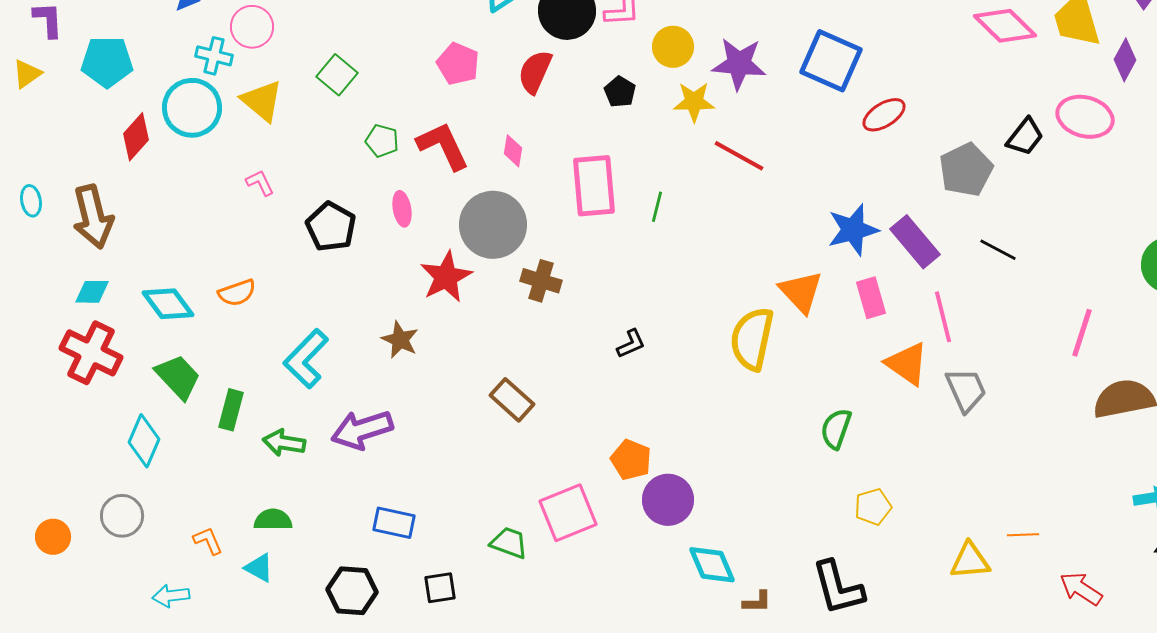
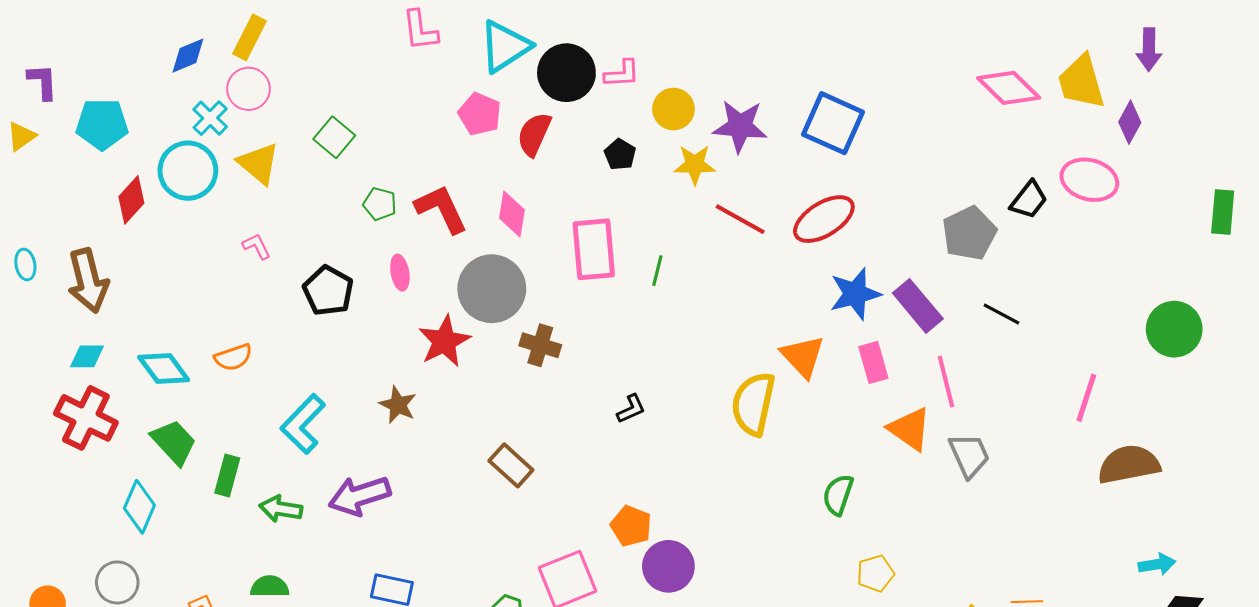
cyan cross: (214, 56) -> (210, 118), turned 30
pink pentagon: (458, 64) -> (480, 114), moved
red ellipse: (884, 115) -> (824, 219), moved, size x1.4
pink diamond: (513, 151) -> (512, 214), size x1.4

